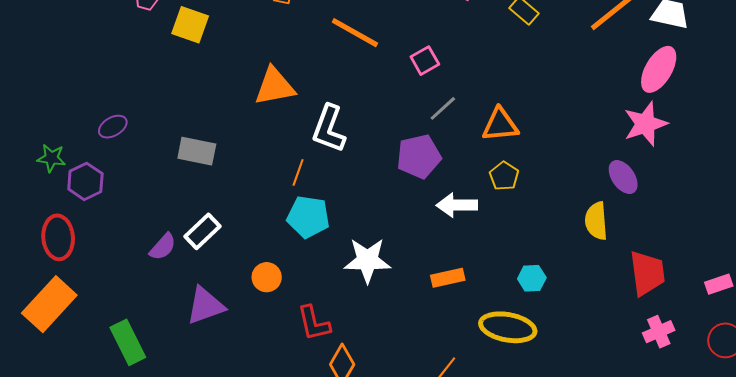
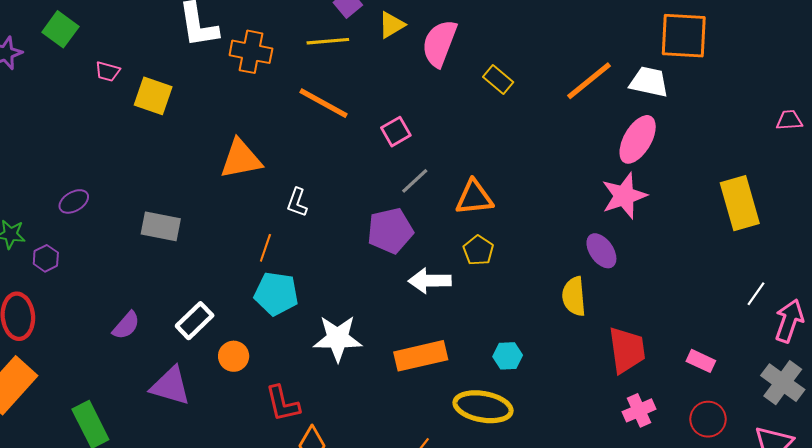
white L-shape: (329, 129) -> (297, 202), size x0.6
purple hexagon: (85, 181) -> (46, 258), size x0.7
white rectangle: (202, 231) -> (195, 321), moved
orange rectangle: (448, 278) -> (421, 356), size x1.5
pink rectangle: (719, 284) -> (701, 361), turned 44
purple triangle: (205, 306) -> (170, 386), turned 36

